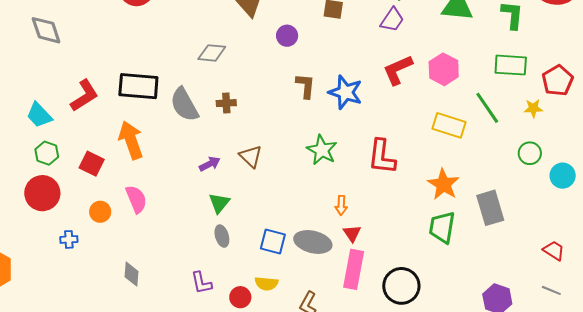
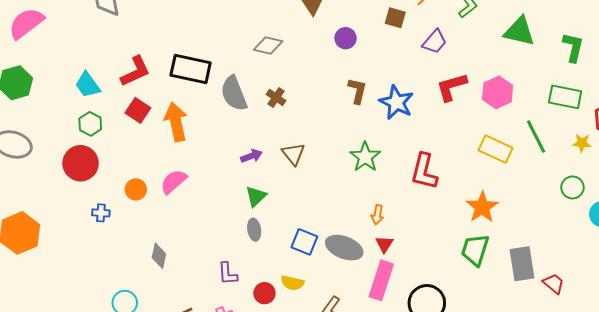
purple trapezoid: (392, 20) -> (435, 42), moved
brown cross: (226, 103) -> (276, 97), turned 30
red square: (92, 164) -> (138, 110), moved
pink semicircle: (136, 199) -> (174, 182), turned -116
gray rectangle: (490, 208) -> (522, 264), moved
red trapezoid: (554, 251) -> (554, 283), moved

